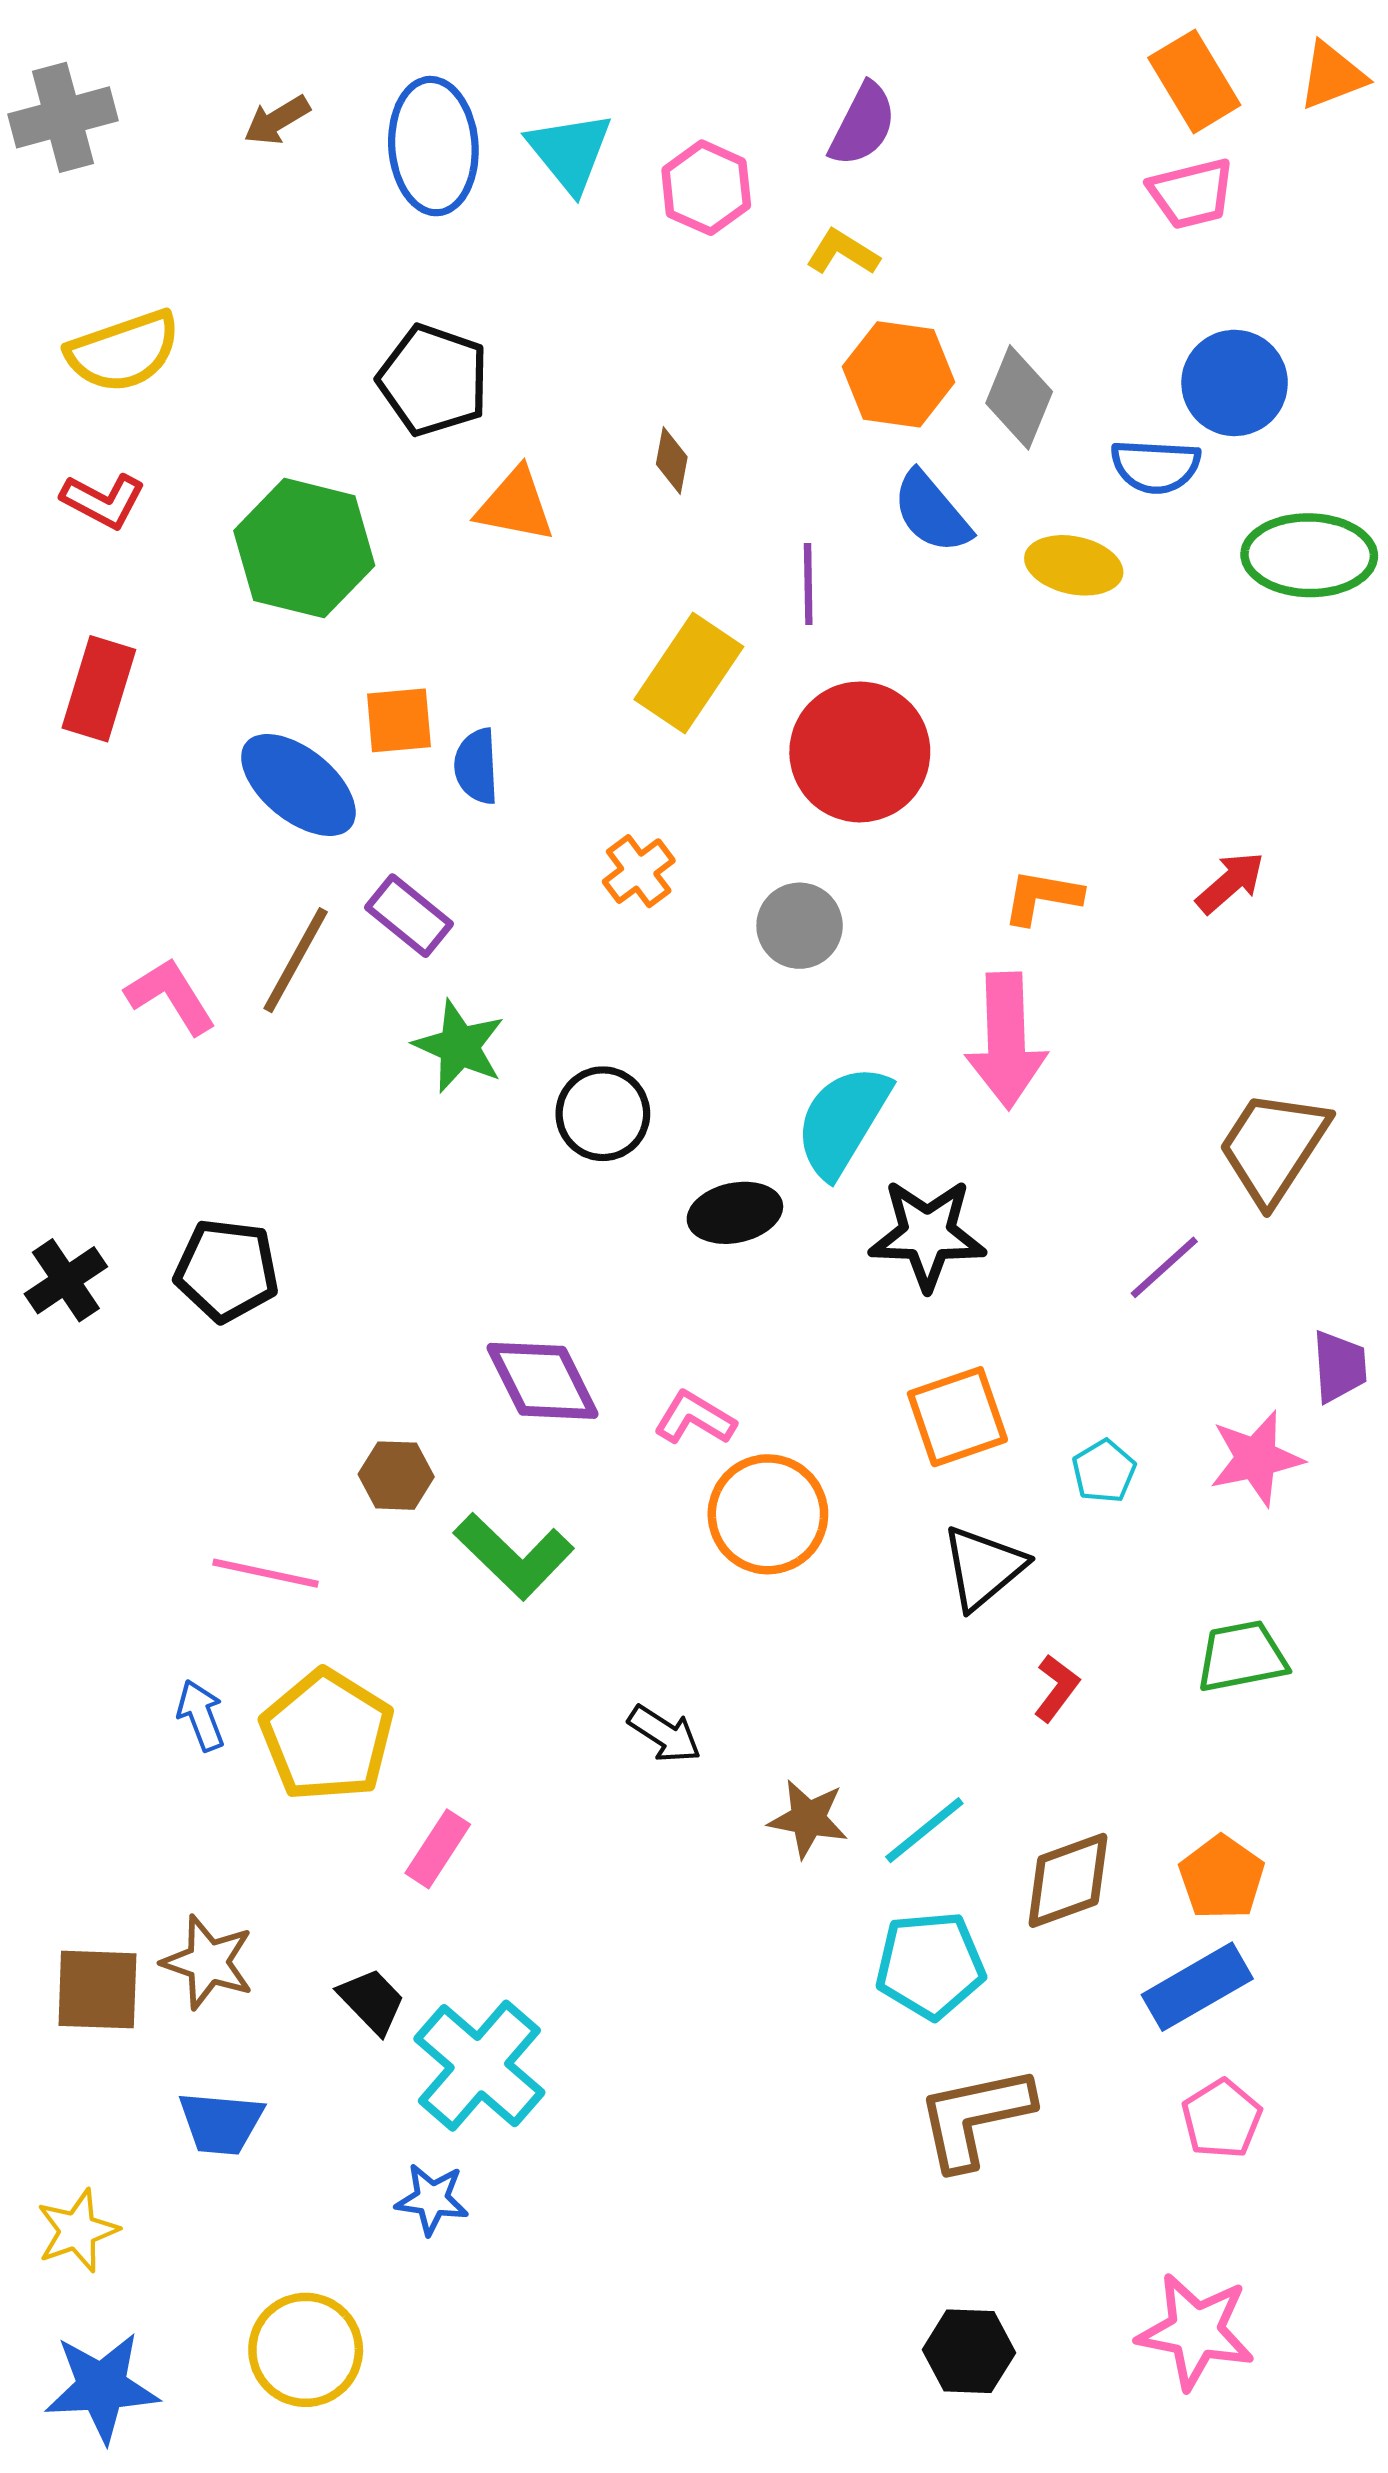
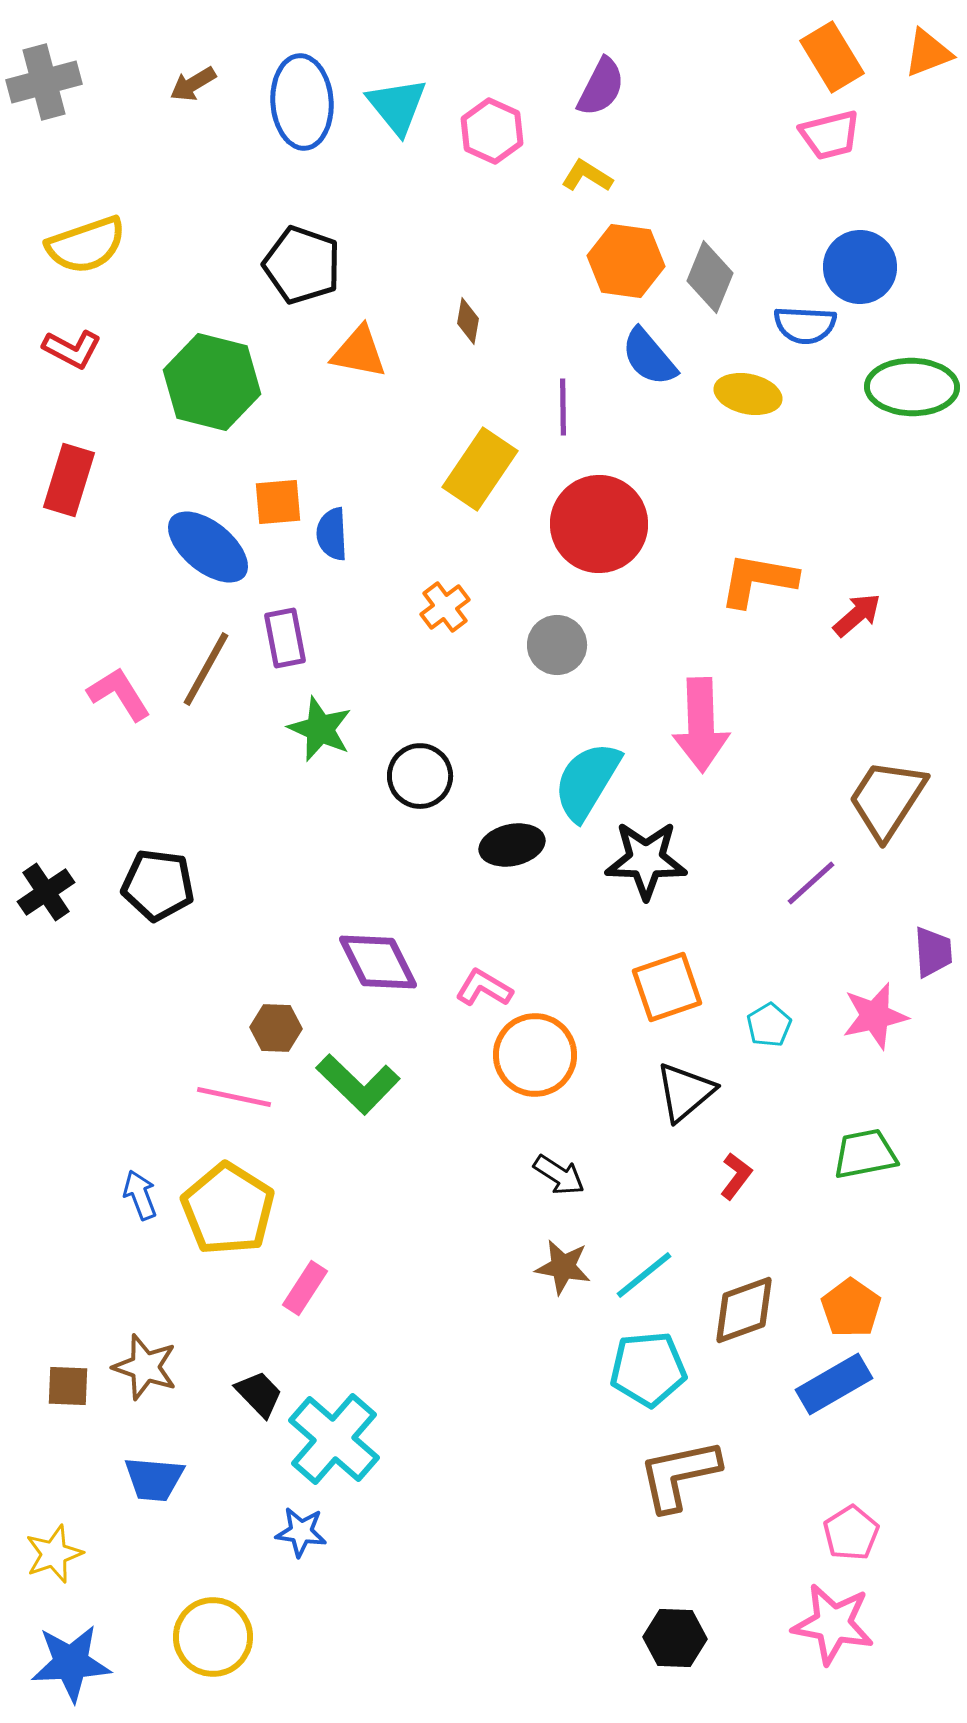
orange L-shape: (1042, 897) -> (758, 580), moved, size x1.4
purple rectangle: (409, 916) -> (285, 638), turned 40
pink line: (265, 1573) -> (234, 1097), moved
black arrow: (665, 1734) -> (559, 1175), moved
brown square: (97, 1990) -> (68, 1386), size x0.7
pink pentagon: (1222, 2119) -> (851, 1533), moved

